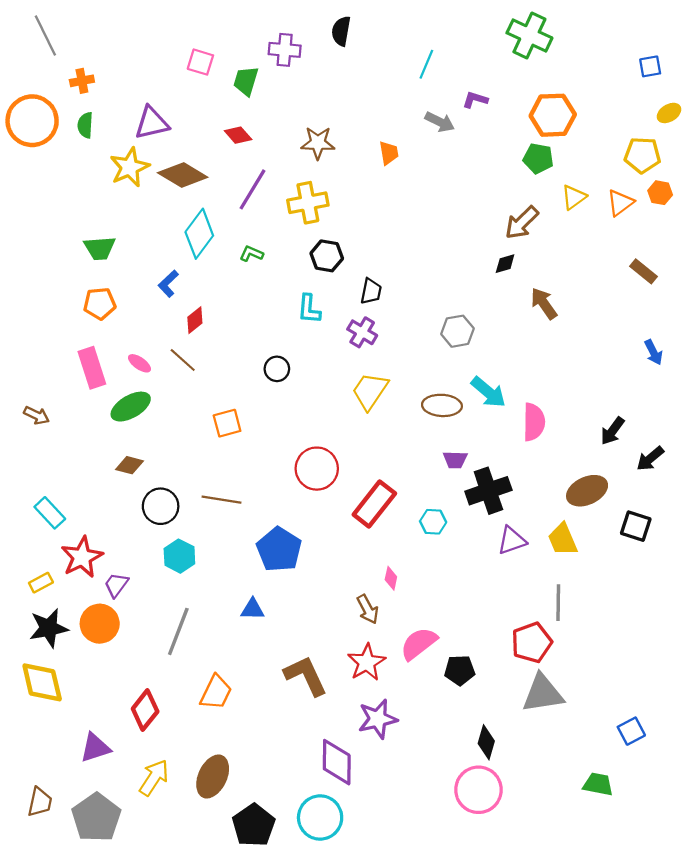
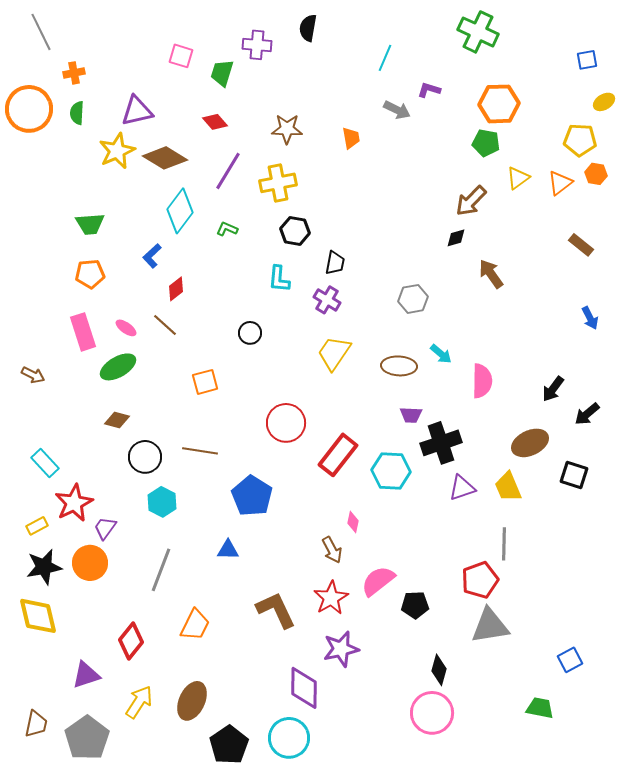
cyan arrow: (488, 392) -> (441, 354), size x0.7
cyan hexagon: (433, 522) -> (391, 471), size x1.6

